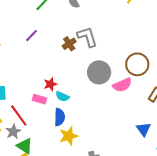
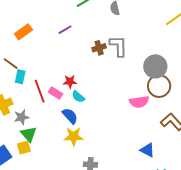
gray circle: (99, 72) -> (155, 66), moved
red line: (19, 116) -> (40, 91), moved
blue semicircle: (60, 117) -> (70, 116), turned -60
blue triangle: (143, 129) -> (147, 150), turned -42

